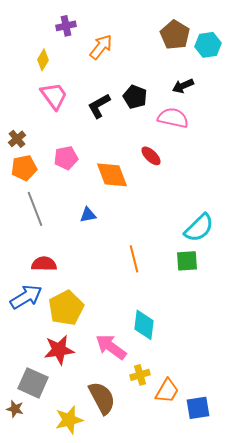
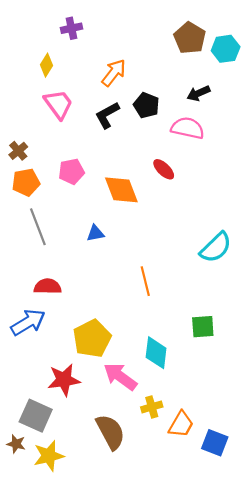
orange arrow: (101, 47) -> (114, 73), moved
green square: (187, 261) -> (203, 327), moved
yellow pentagon: (66, 308) -> (92, 339), moved
blue square: (198, 408) -> (215, 443), turned 30
yellow star: (69, 420) -> (49, 456), moved

